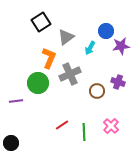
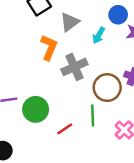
green circle: (38, 83) -> (36, 109), moved
brown circle: (97, 91) -> (107, 88), size x1.5
green line: (84, 132) -> (93, 115), moved

